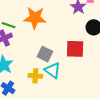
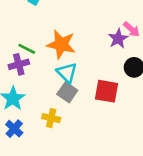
cyan triangle: (52, 70) -> (67, 73), moved

